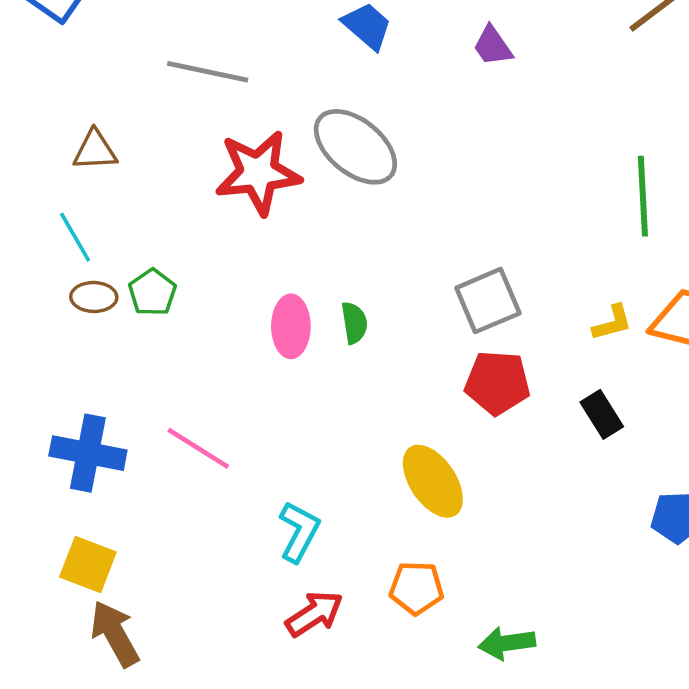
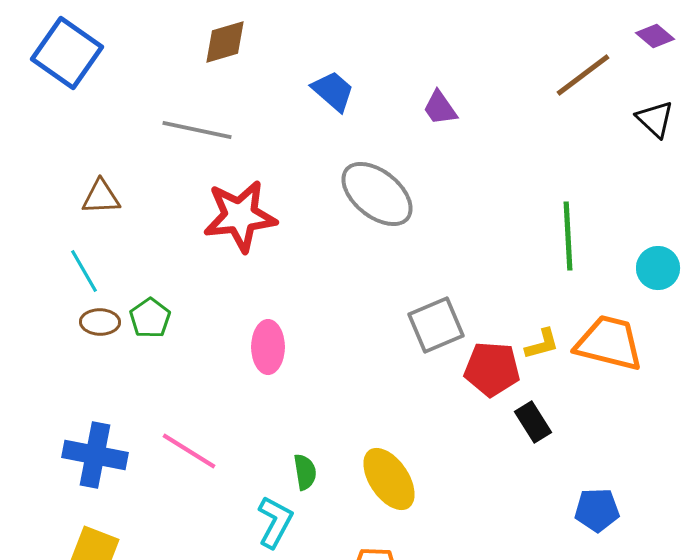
gray ellipse: (355, 147) -> (377, 194), moved
green semicircle: (354, 323) -> (305, 472), moved
red pentagon: (497, 383) -> (492, 369), moved

